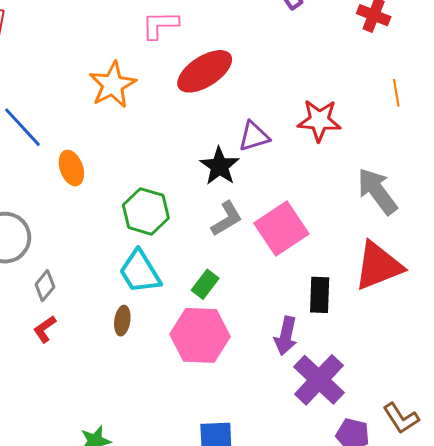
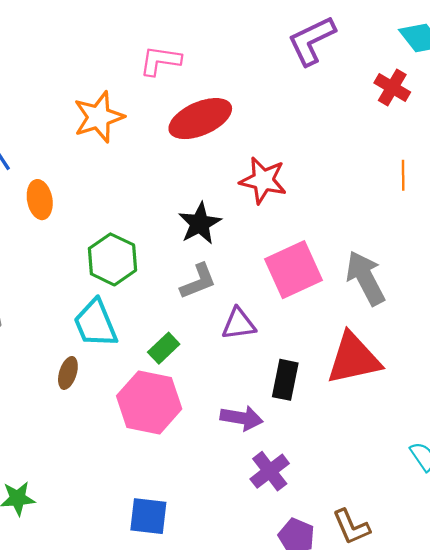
red star: (319, 120) -> (263, 180), moved
purple triangle: (254, 136) -> (239, 324), moved
pink square: (281, 228) -> (294, 270), moved
purple arrow: (286, 336) -> (242, 418), turned -102
purple cross: (319, 380) -> (270, 471), size x0.7

